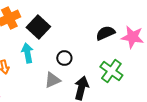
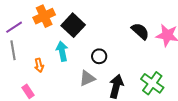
black semicircle: (105, 33) -> (140, 31), turned 66
green cross: (111, 71) -> (152, 83), moved

